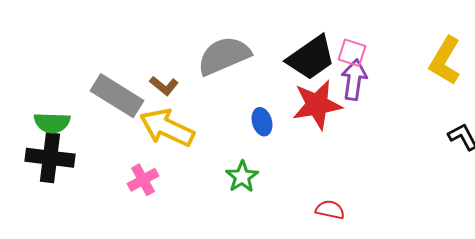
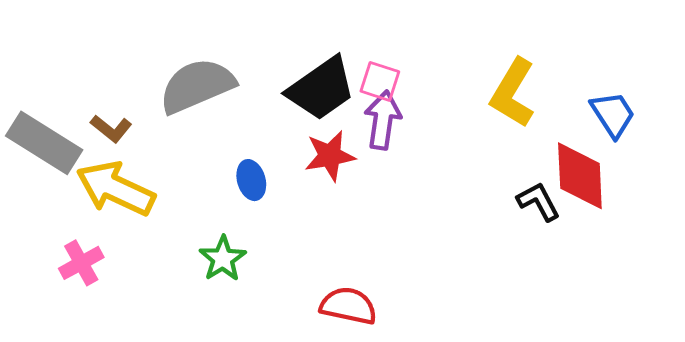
red star: (317, 105) -> (330, 156), size x0.7
red semicircle: (330, 210) -> (348, 306), size x1.4

